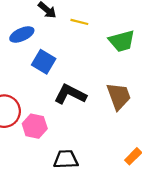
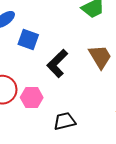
black L-shape: (70, 94) -> (57, 63), turned -60

